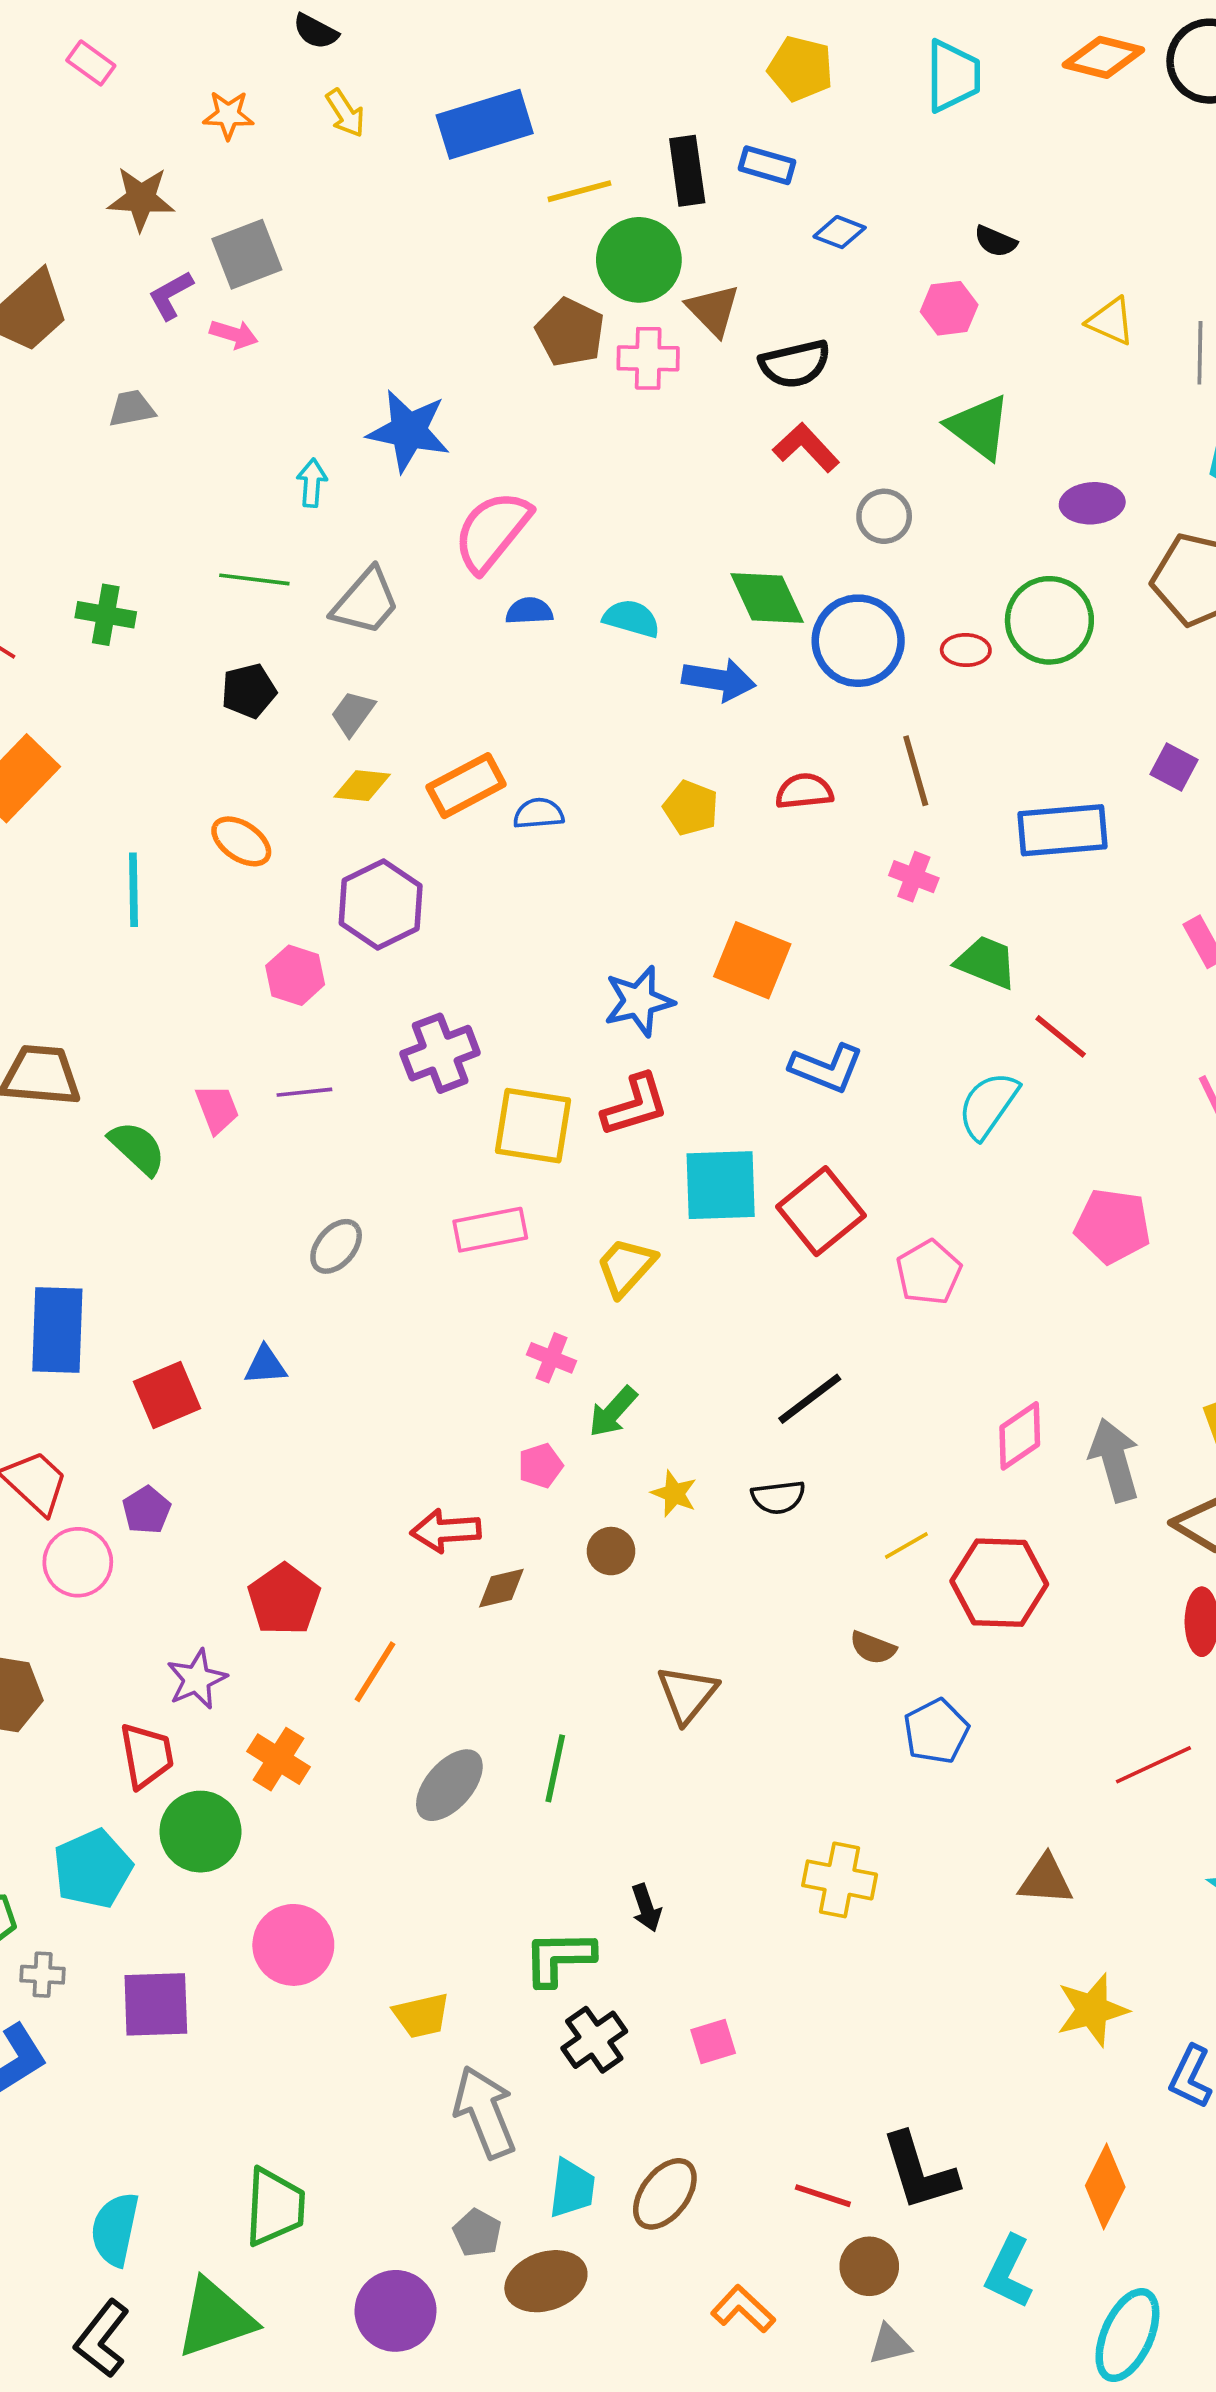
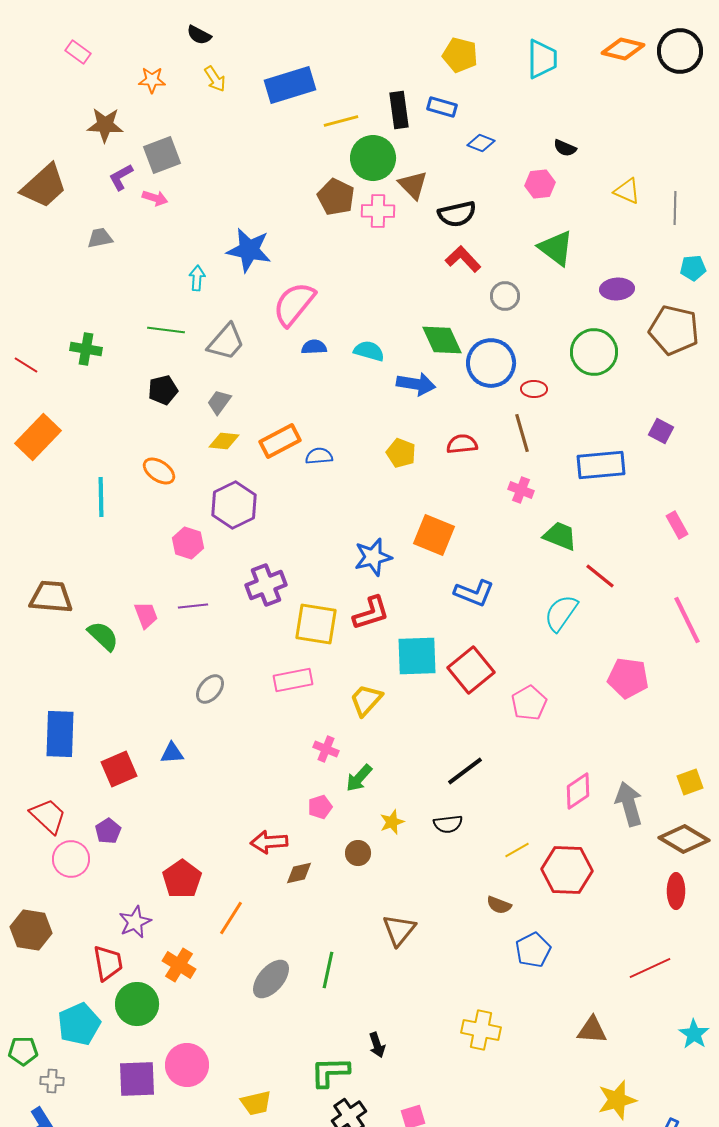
red ellipse: (966, 650) -> (534, 389), moved
yellow star: (674, 1493) -> (392, 822), turned 30
purple square: (156, 2004) -> (137, 1079), moved

